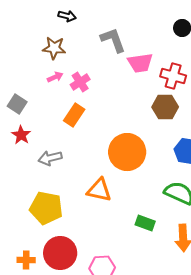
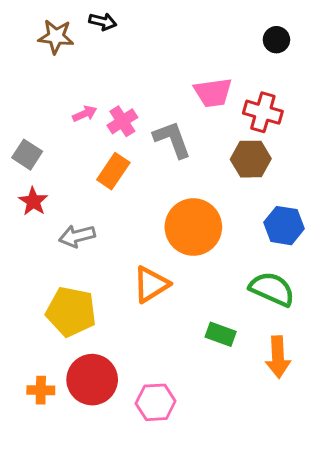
gray L-shape: (113, 40) -> (172, 139), moved
brown star: (54, 48) -> (56, 37), moved
orange triangle: (99, 190) -> (151, 284), turned -44

